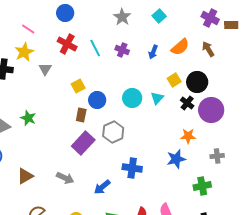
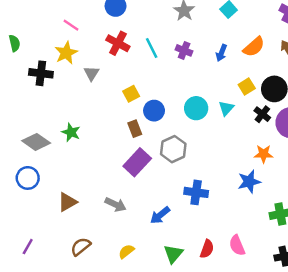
brown rectangle: (81, 115) -> (135, 129), turned -32

